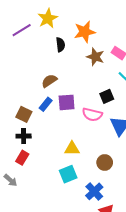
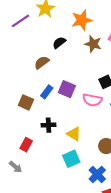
black semicircle: (60, 45) -> (59, 43), moved, turned -120
brown semicircle: (49, 81) -> (42, 62), moved
purple square: (67, 102) -> (67, 89), turned 30
black cross: (24, 136) -> (48, 125), moved
yellow triangle: (72, 149) -> (74, 134), turned 35

